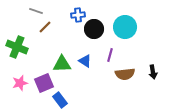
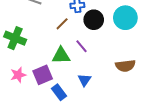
brown line: (45, 27) -> (62, 24), moved
purple line: (110, 55) -> (81, 46), moved, turned -56
blue triangle: (85, 61) -> (85, 80), moved, turned 32

